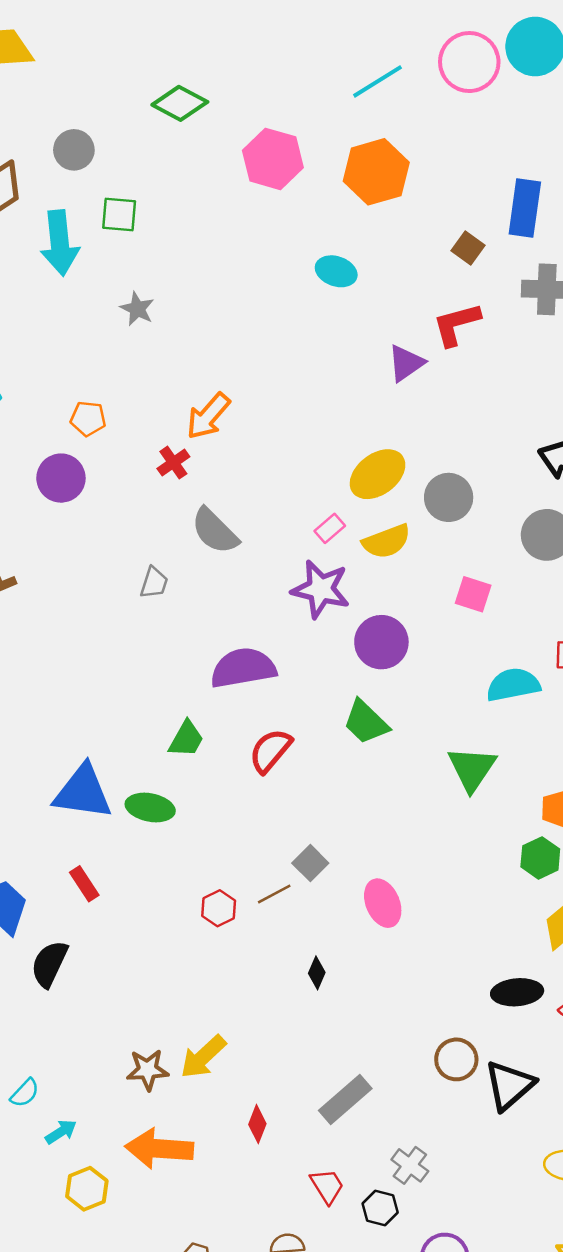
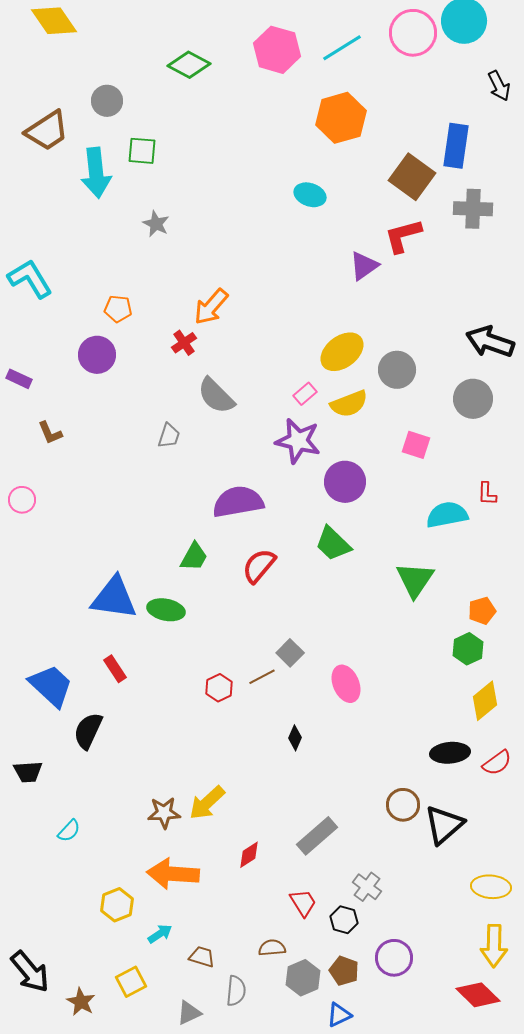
pink hexagon: (273, 159) -> (277, 50), moved
brown square: (468, 248) -> (412, 177), size x1.8
red diamond: (257, 1124) -> (249, 855), turned 36
cyan arrow: (61, 1132) -> (160, 934), moved

